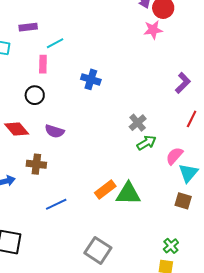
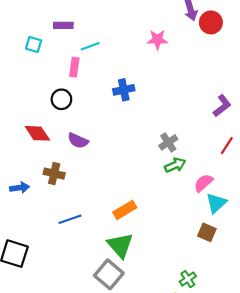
pink star: (153, 30) -> (157, 40), moved
blue cross: (91, 79) -> (124, 90), turned -36
green triangle: (128, 194) -> (120, 245), moved, turned 40

